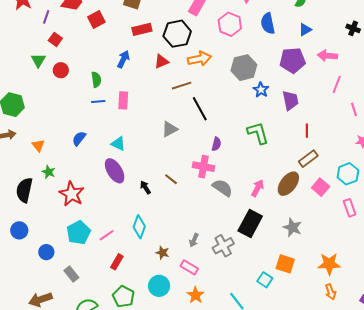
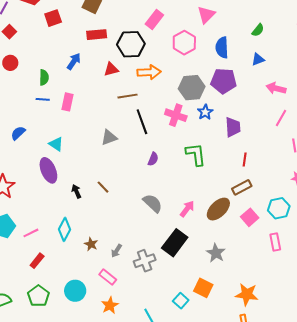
purple pentagon: (293, 60) -> (224, 81), moved
pink cross: (203, 167) -> (176, 115), moved
brown star: (162, 253) -> (91, 244), moved

